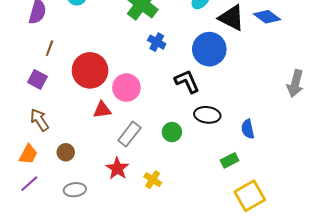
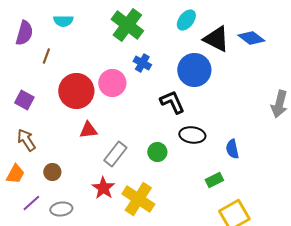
brown line: (50, 48) -> (46, 56), moved
pink circle: (126, 88) -> (112, 83), moved
yellow cross: (153, 180) -> (138, 199), size x1.8
purple line: (29, 184) -> (31, 203), moved

